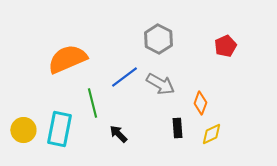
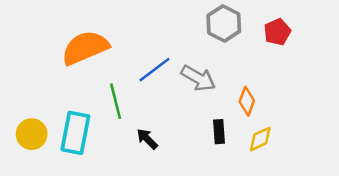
gray hexagon: (158, 39) -> (224, 23), moved

